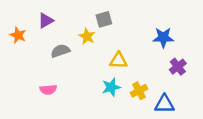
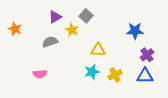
gray square: (104, 19) -> (86, 16), turned -32
purple triangle: (46, 21) -> (55, 17), moved
blue triangle: (164, 104) -> (145, 76), moved

